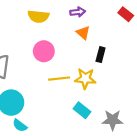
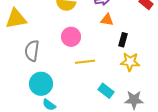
orange triangle: (83, 33) -> (107, 20), turned -32
yellow star: (85, 79) -> (130, 62), moved

